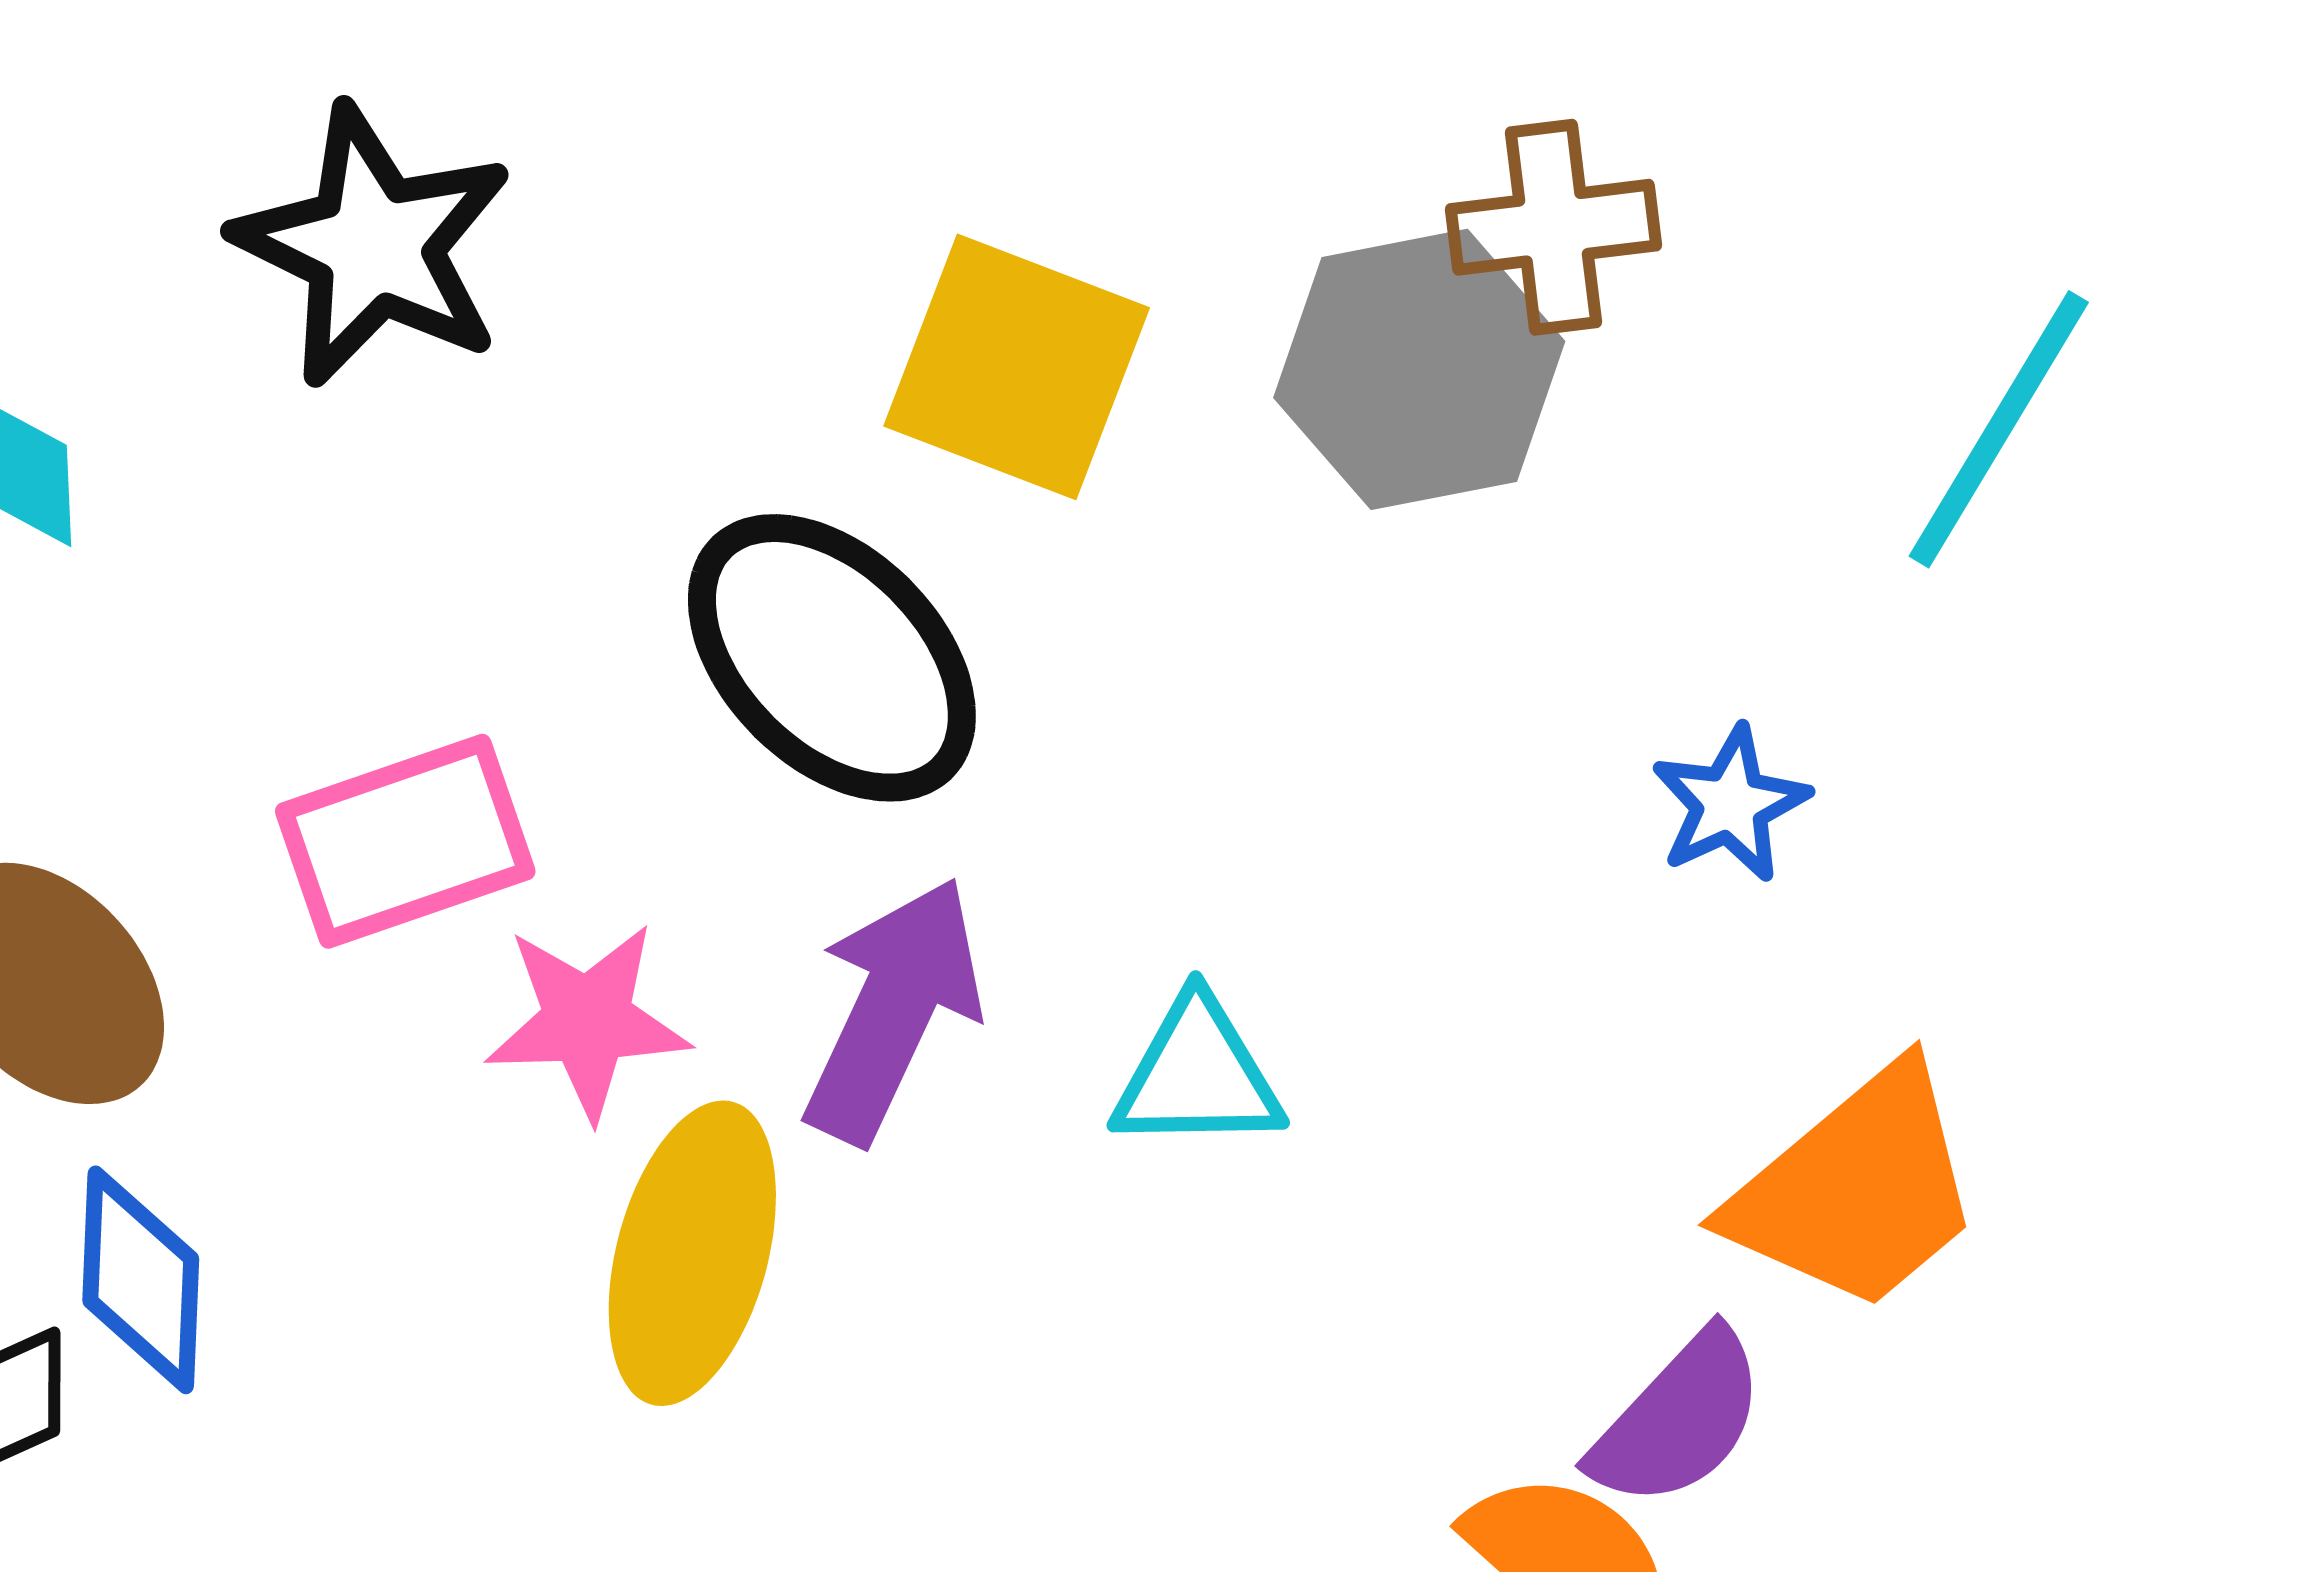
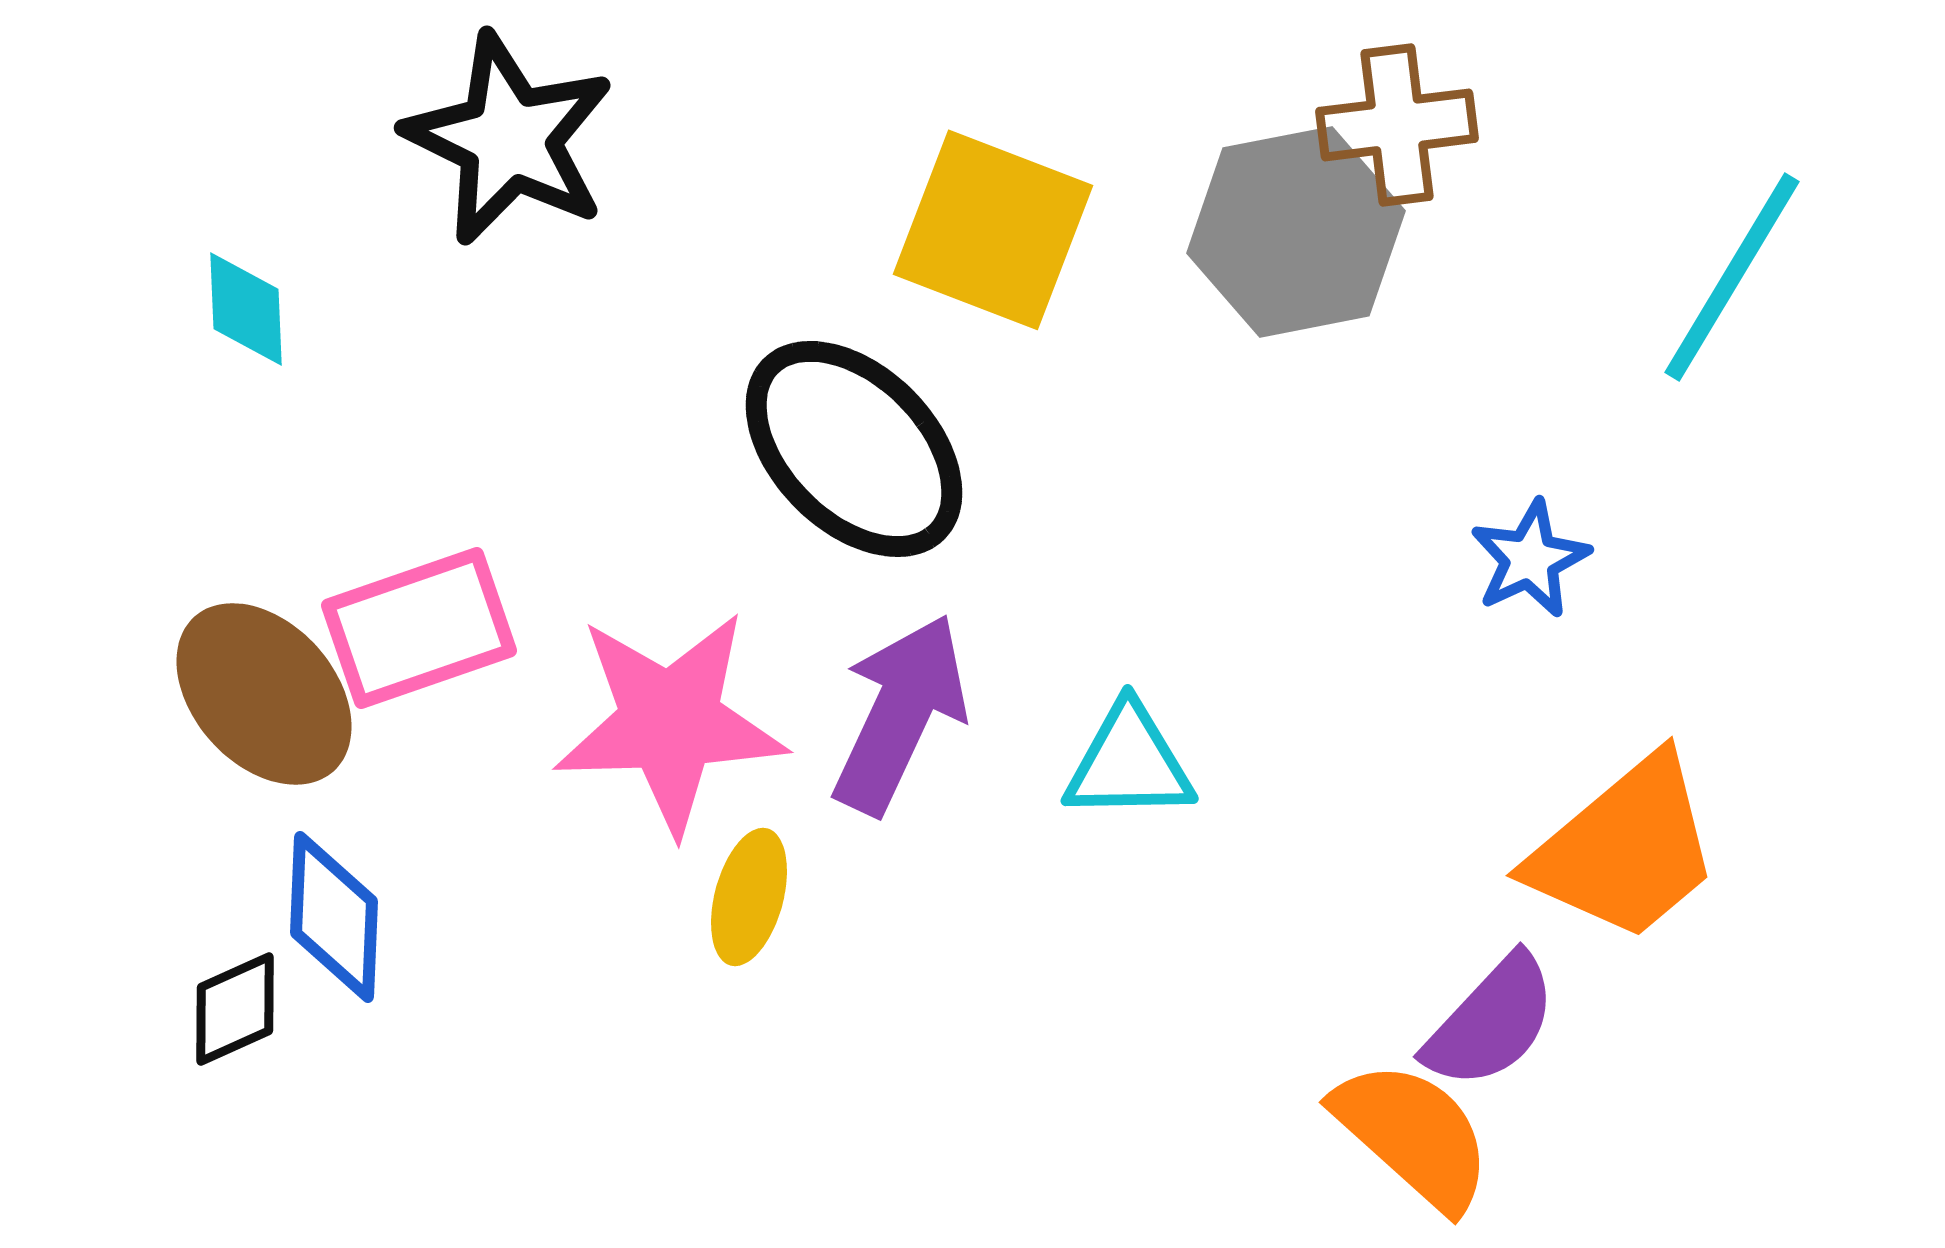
pink rectangle: (405, 841) -> (419, 628), moved
pink star: (587, 1021) -> (670, 722), size x1.5
yellow ellipse: (692, 1253) -> (749, 897), size x0.6

